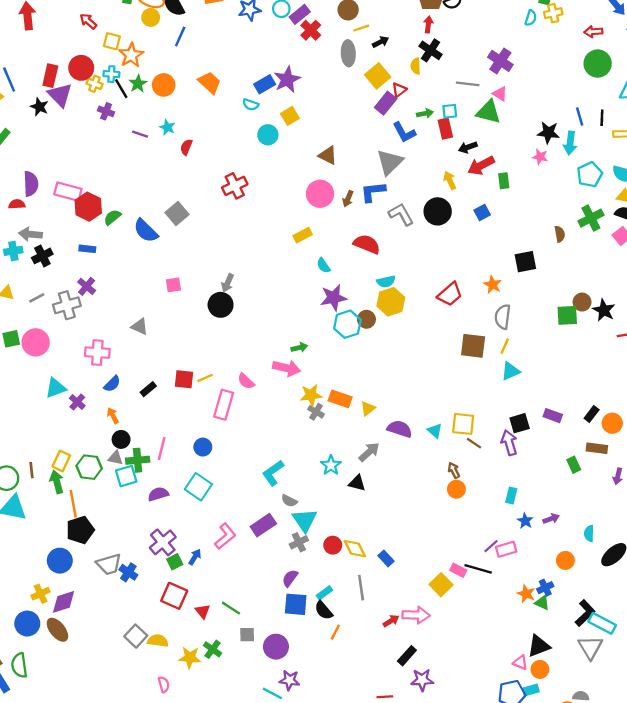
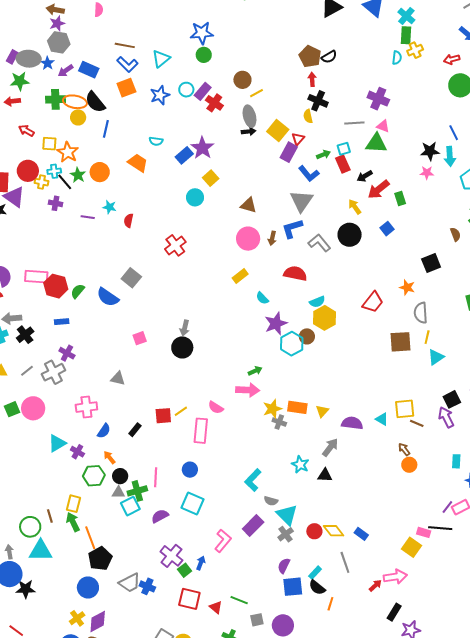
black arrow: (381, 42) -> (249, 131), moved, turned 32
cyan semicircle: (251, 105) -> (156, 141), moved
green hexagon: (89, 467) -> (94, 476), moved

